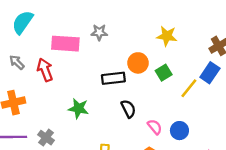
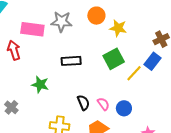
gray star: (99, 32) -> (62, 22), size x1.5
orange circle: (138, 63) -> (96, 16), moved
green square: (164, 73) -> (114, 59), size x1.5
black semicircle: (128, 109) -> (83, 103), moved

